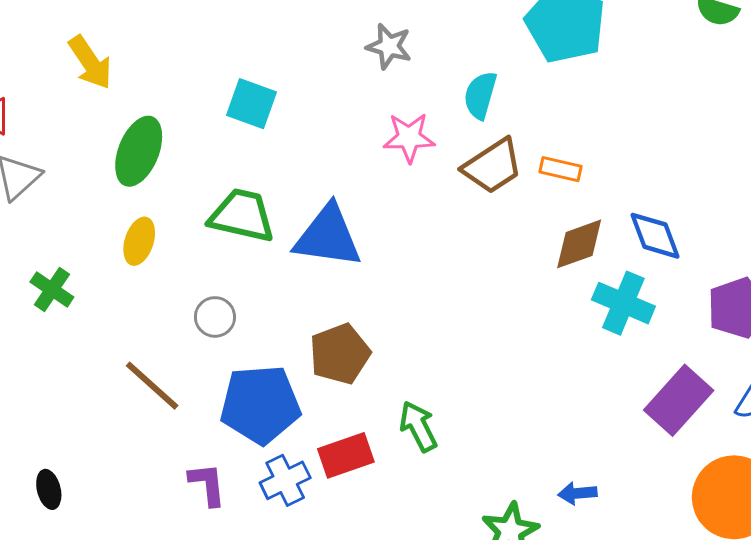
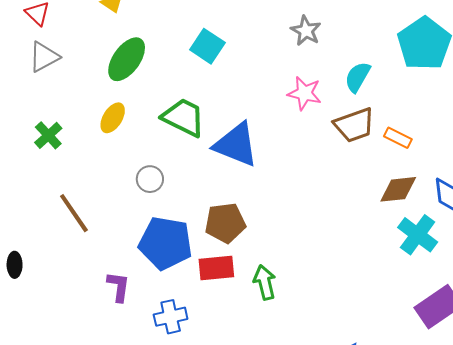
brown line: (152, 386) -> (74, 213), moved
red rectangle: (346, 455) -> (216, 268), moved
blue cross: (285, 480) -> (171, 317), moved

